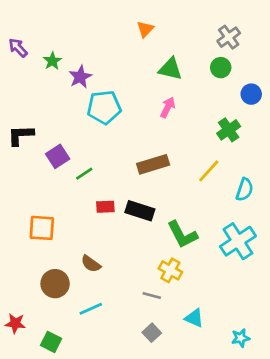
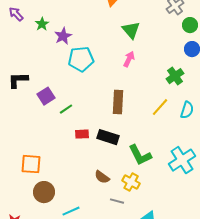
green circle: (221, 68) -> (190, 25), moved
green triangle: (170, 69) -> (131, 30), turned 36
brown rectangle: (153, 164) -> (118, 102), turned -70
cyan semicircle: (245, 190) -> (187, 110), moved
orange square: (42, 228) -> (31, 164), moved
brown semicircle: (91, 264) -> (102, 177), moved

